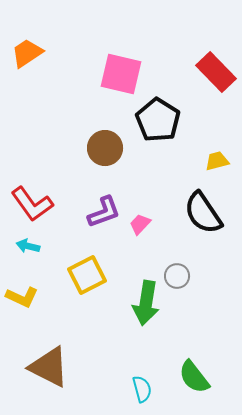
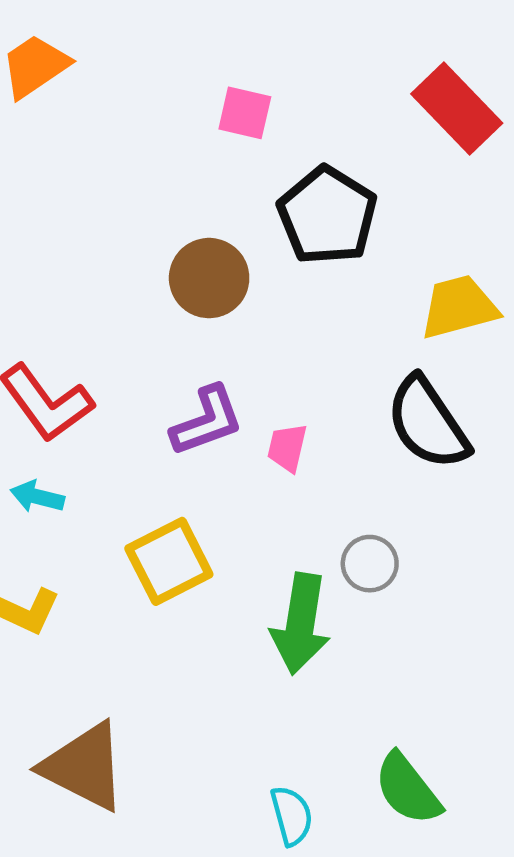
pink square: (121, 74) -> (245, 113), size x0.6
yellow trapezoid: (217, 161) -> (459, 307), size x1.5
pink trapezoid: (140, 224) -> (287, 448), turned -30

